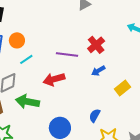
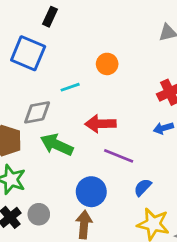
orange circle: (17, 40) -> (107, 64), moved
purple line: (67, 54) -> (119, 156), moved

